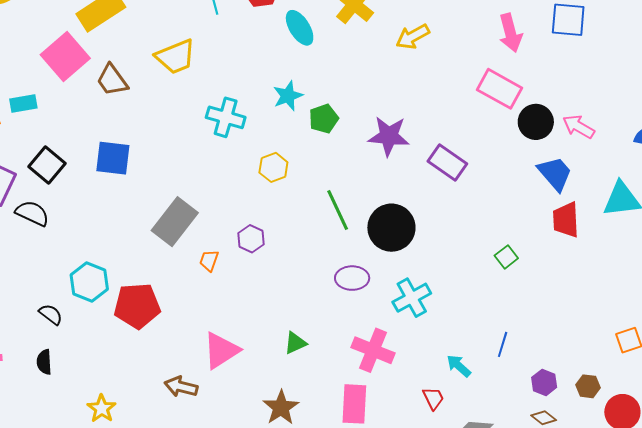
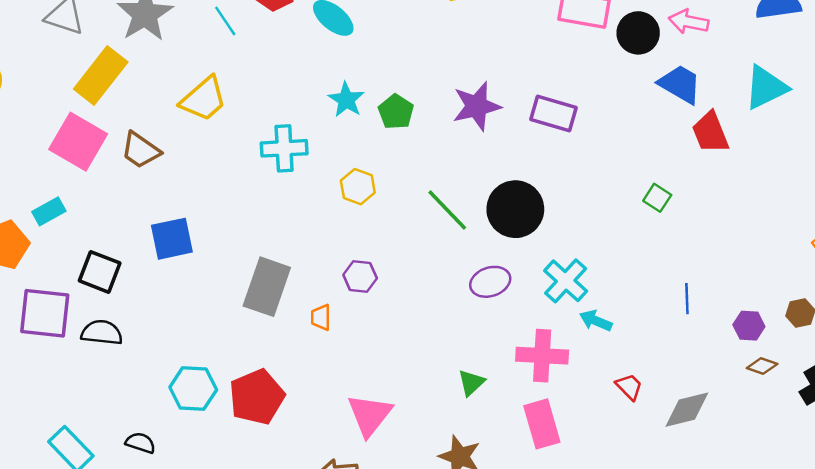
black semicircle: (51, 314) -> (140, 443), moved
green triangle: (295, 343) -> (471, 383), moved
cyan arrow: (459, 366) -> (596, 321), moved

